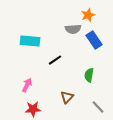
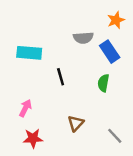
orange star: (88, 15) -> (116, 20), moved
black line: (55, 60) -> (61, 77), turned -72
green semicircle: (89, 75) -> (103, 83), moved

